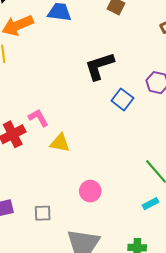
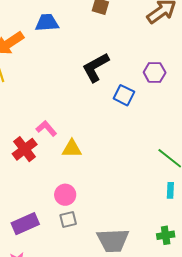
pink circle: (90, 191) -> (65, 195), moved
cyan rectangle: (151, 204) -> (170, 190), turned -49

